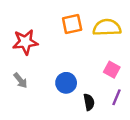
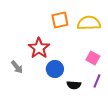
red star: (25, 42) -> (39, 48), moved, turned -30
black semicircle: (89, 102) -> (74, 85), turned 104

